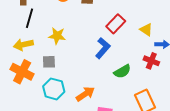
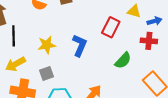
red rectangle: (116, 24) -> (111, 27), moved
blue L-shape: (103, 48) -> (80, 45), moved

